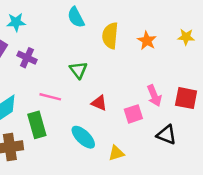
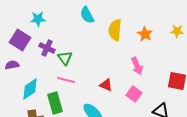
green triangle: (78, 70) -> (65, 58), moved
pink arrow: (154, 96) -> (137, 66), moved
pink square: (133, 114) -> (134, 94), turned -35

